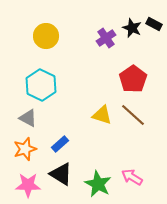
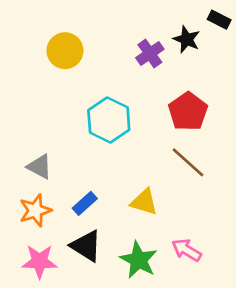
black rectangle: (154, 24) -> (219, 20), moved
cyan hexagon: (41, 85) -> (109, 120), moved
yellow triangle: (102, 115) -> (144, 202), moved

